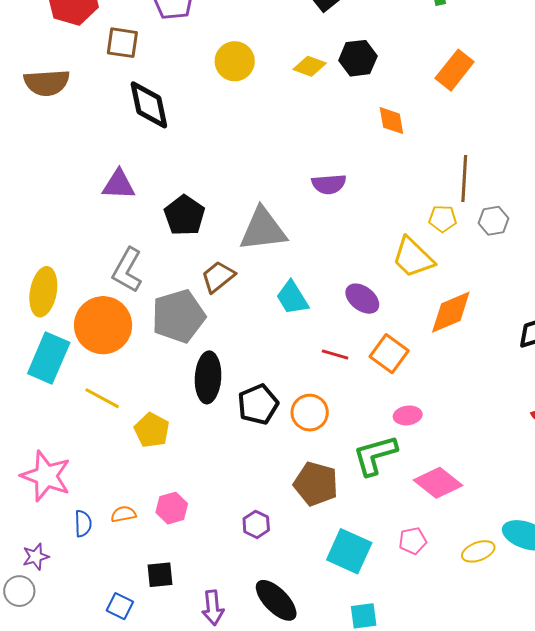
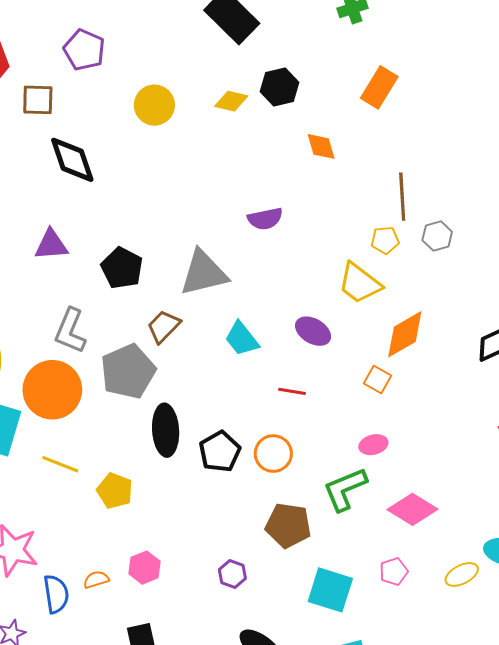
orange square: (389, 354) -> (378, 380), moved, size x0.7
blue semicircle: (83, 524) -> (56, 594), size x1.4

